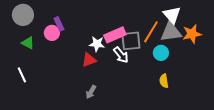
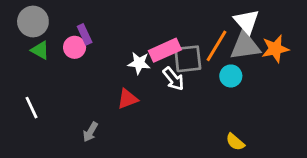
green triangle: (28, 43) -> (40, 50), moved
red triangle: (89, 60) -> (128, 99), moved
yellow semicircle: (164, 81) -> (235, 142), moved, turned -40
gray arrow: (91, 92) -> (90, 132), moved

